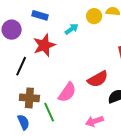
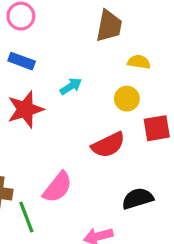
yellow circle: (94, 16) -> (127, 99), moved
red semicircle: (98, 79) -> (108, 145), moved

